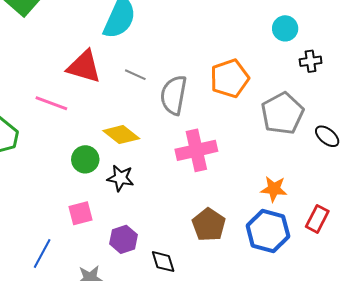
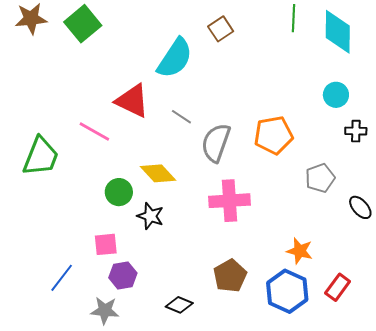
gray pentagon: (282, 113) -> (320, 178), size x0.7
purple hexagon: (124, 239) -> (123, 275), moved
black diamond: (163, 262) -> (179, 305), turned -60

